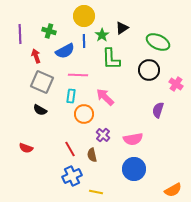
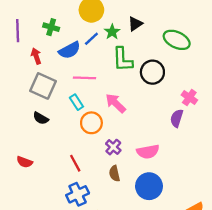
blue line: (84, 41) -> (91, 39), turned 48
black circle: (149, 70) -> (152, 72), moved
pink cross: (176, 84) -> (189, 97), moved
cyan rectangle: (71, 96) -> (76, 102), turned -40
brown semicircle: (92, 155) -> (114, 174), moved

